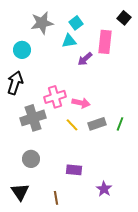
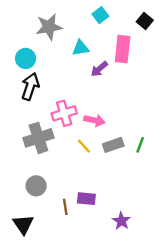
cyan square: (76, 23) -> (100, 15), moved
black arrow: (15, 83) -> (30, 86), moved
brown line: (56, 198) -> (65, 207), moved

